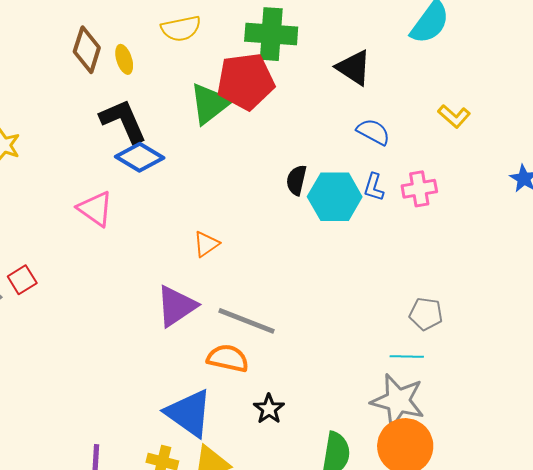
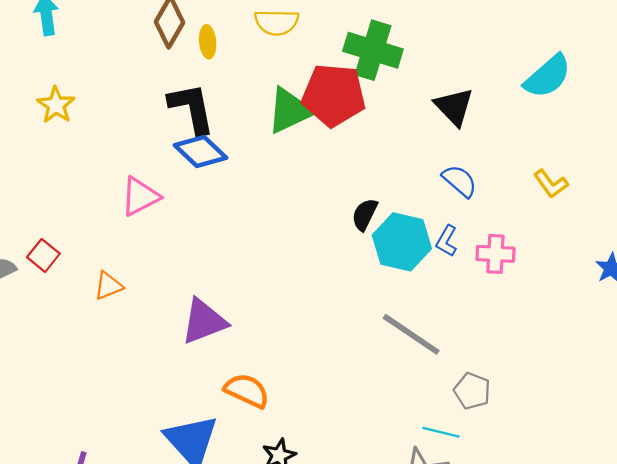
pink triangle: (95, 209) -> (140, 196), turned 45
orange triangle: (206, 244) -> (108, 286), moved
red square: (22, 280) -> (43, 255), turned -32
gray line: (247, 321) -> (411, 334), moved

